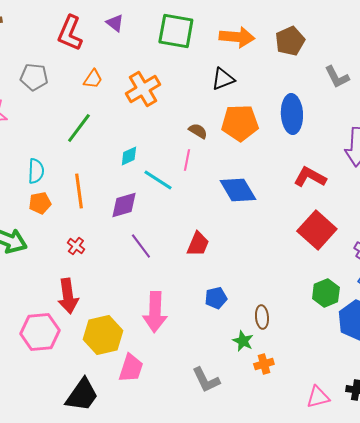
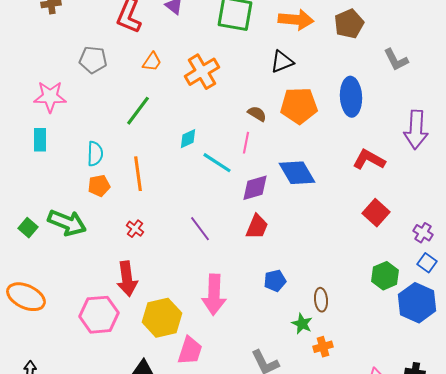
purple diamond: (124, 205) -> (255, 188), moved
red square: (317, 230) -> (376, 213), size x0.7

